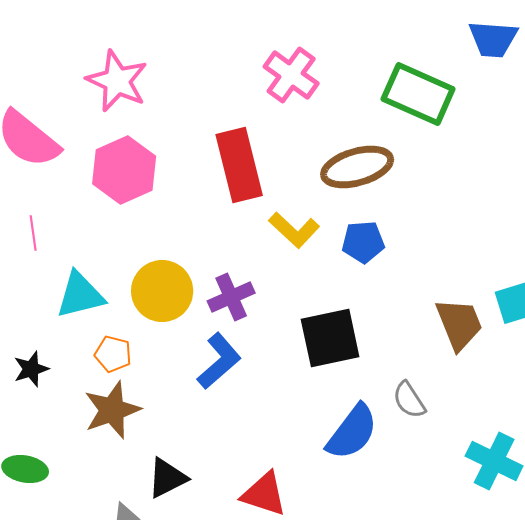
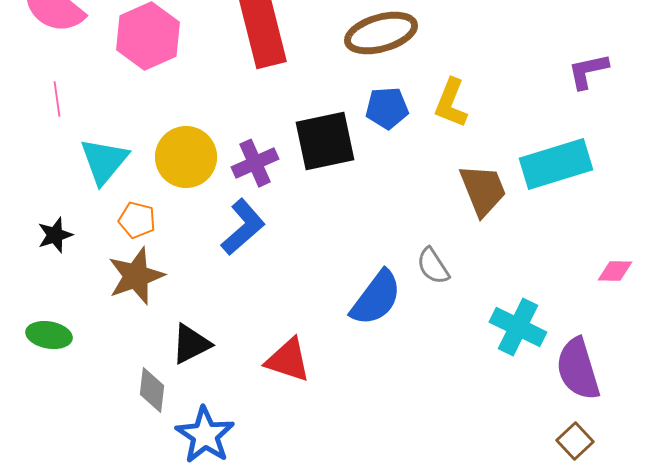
yellow L-shape: (294, 230) -> (451, 103), moved, turned 69
cyan triangle: (80, 295) -> (104, 161), turned -36
black square: (330, 338) -> (325, 141), moved

